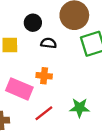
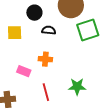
pink rectangle: (19, 89) -> (24, 71), size x0.6
red line: (44, 113) -> (46, 92), turned -66

